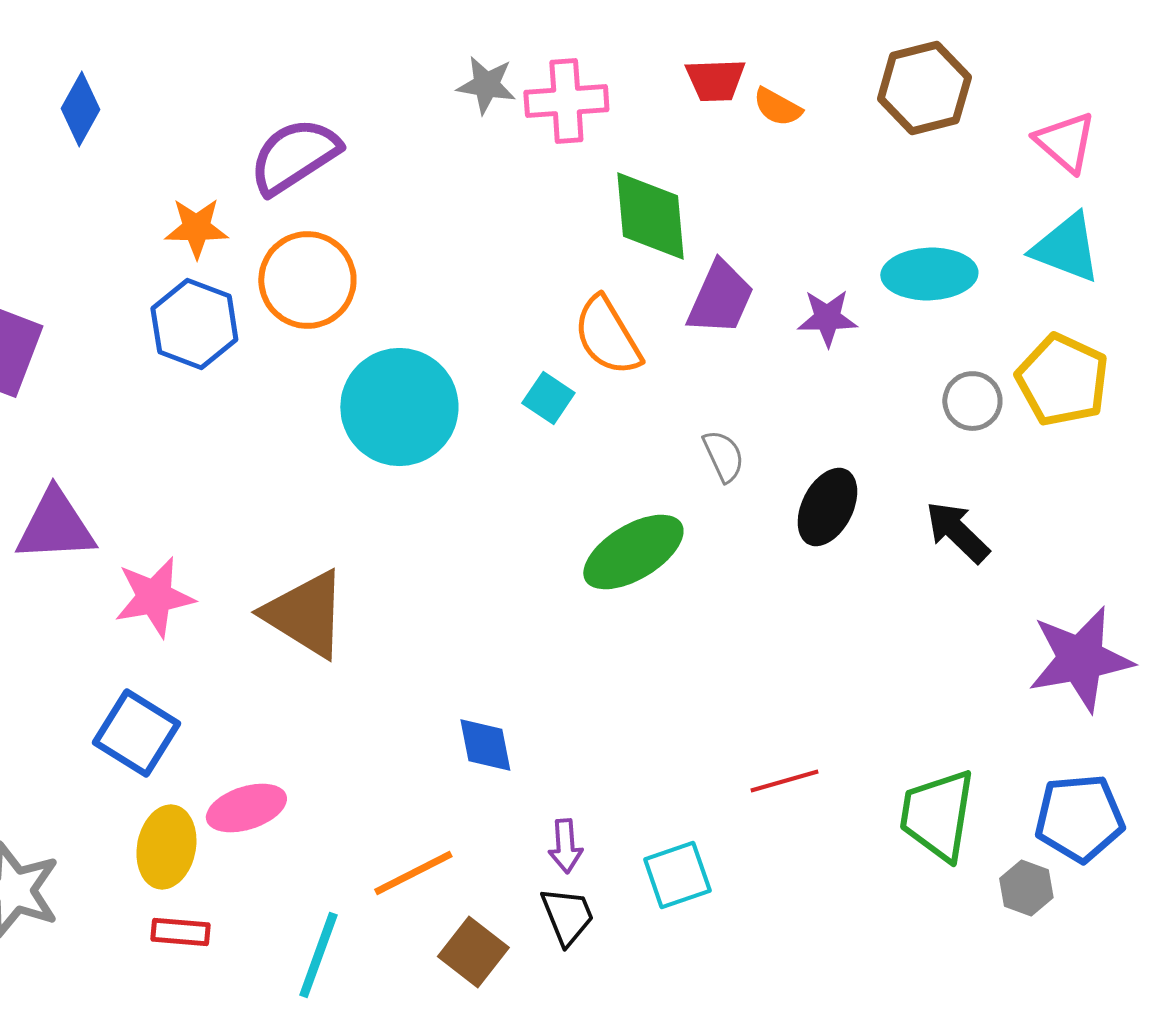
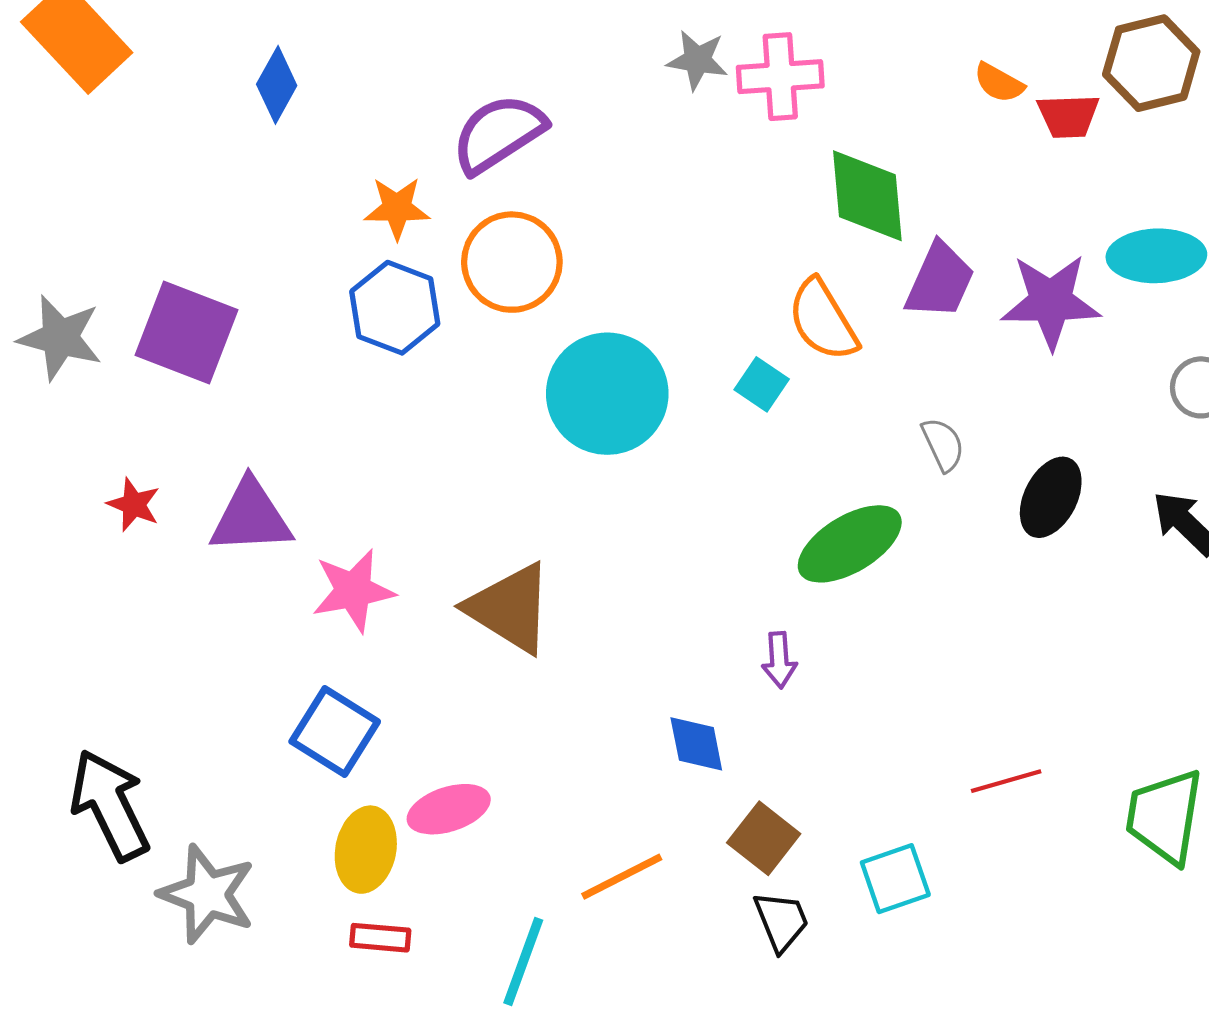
red trapezoid: (715, 80) -> (1068, 116), moved
purple star: (827, 318) -> (1051, 301), size x1.6
purple arrow: (565, 846) -> (779, 660), moved
brown square: (473, 952) -> (764, 838), moved

